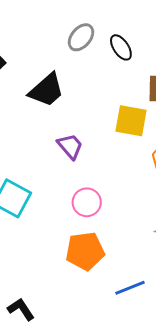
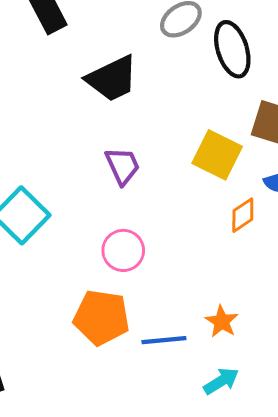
black ellipse: (121, 47) -> (232, 49), size x1.4
blue line: (130, 288) -> (164, 340), moved

